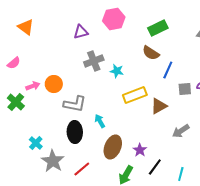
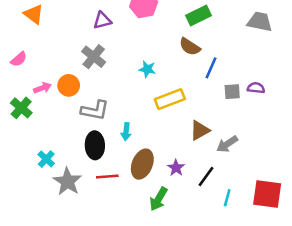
gray cross: (94, 61) -> (94, 57), moved, turned -30
brown triangle: (159, 106) -> (200, 130), moved
cyan arrow: (100, 121) -> (126, 132), turned -144
black line: (155, 167) -> (206, 177), moved
red line: (82, 169) -> (107, 177), moved, turned 36

